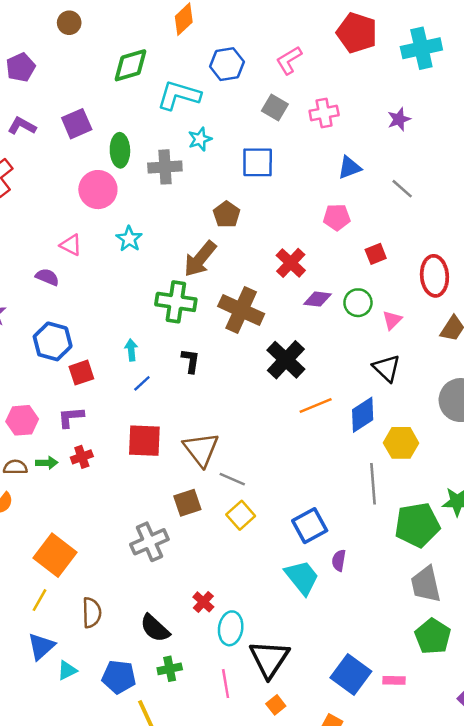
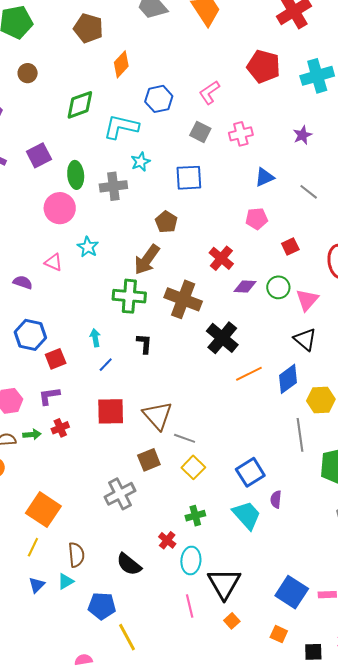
pink triangle: (71, 245) -> (53, 262), moved
pink triangle: (392, 320) -> (307, 300), size x1.4
blue triangle: (41, 646) -> (37, 585), size x0.7
green cross: (170, 669) -> (195, 516), moved
cyan triangle: (67, 670) -> (66, 581), moved

